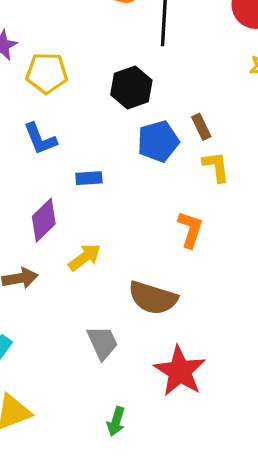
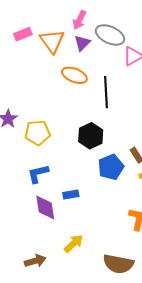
blue L-shape: (40, 139) -> (38, 174), turned 105
purple diamond: (44, 220) -> (45, 207), moved, turned -48

